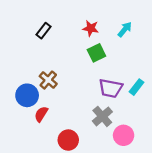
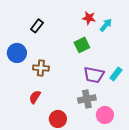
red star: (91, 28) -> (89, 18), moved
brown cross: (48, 80) -> (41, 68), turned -35
blue circle: (27, 95) -> (17, 53), moved
gray cross: (102, 116) -> (87, 99), turned 30

